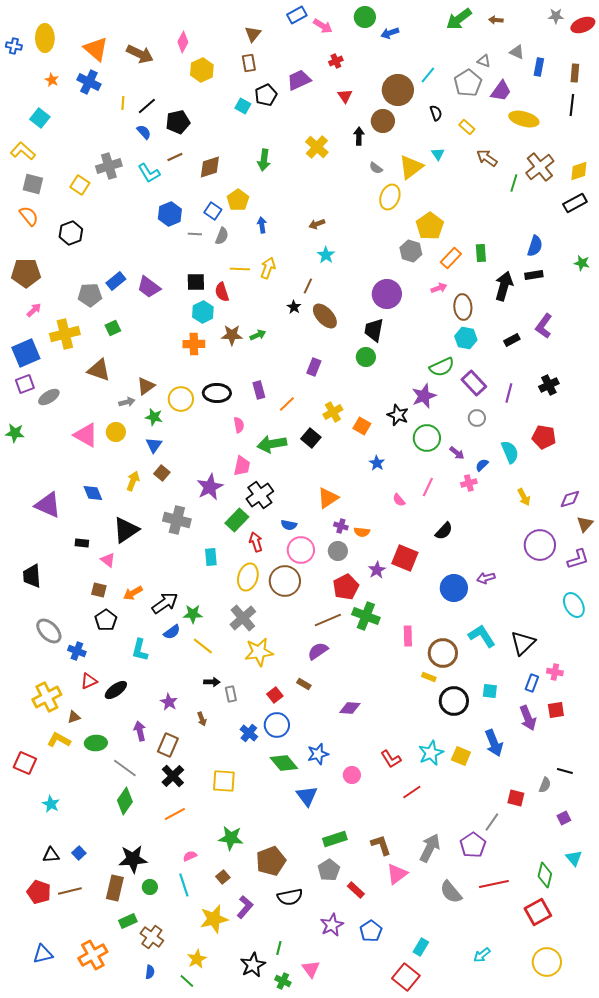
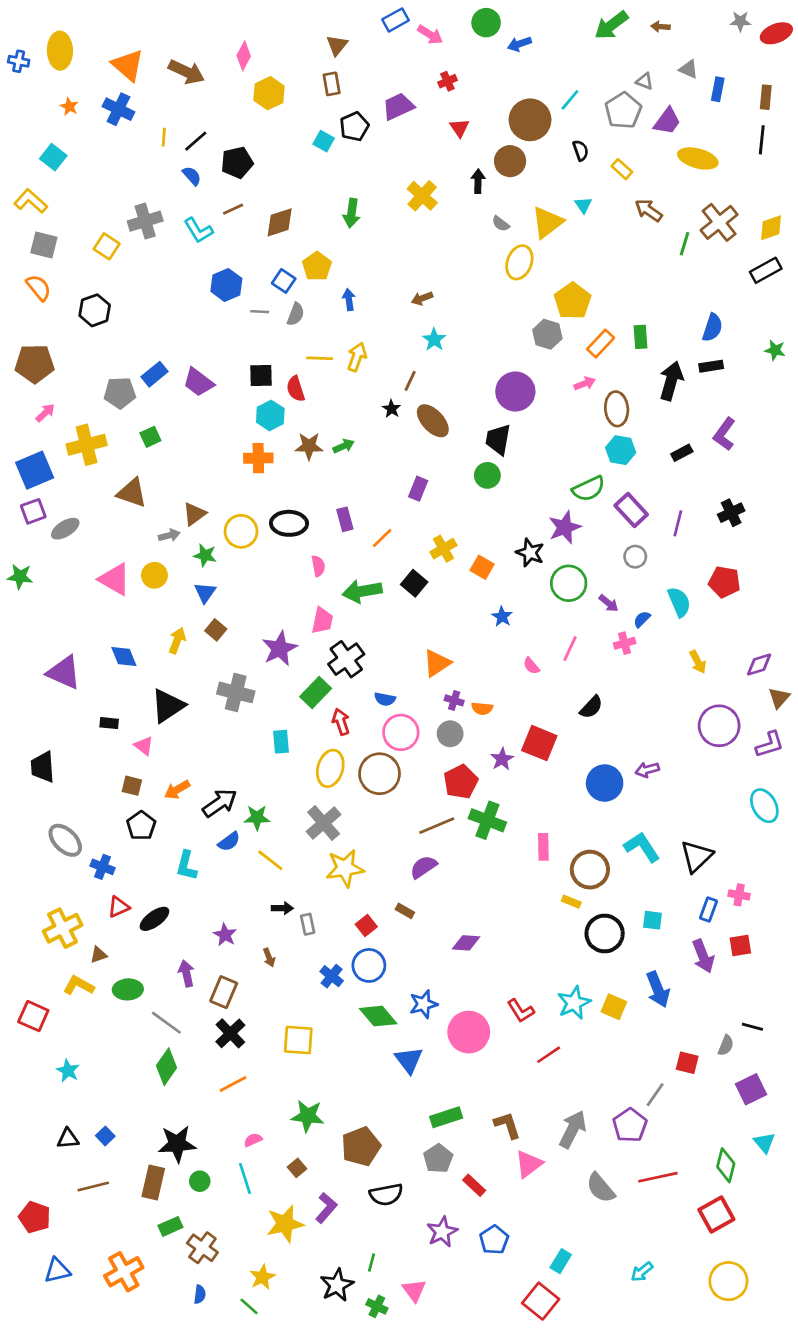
pink circle: (352, 775) -> (469, 1032), size x1.8
purple square: (564, 818) -> (751, 1089), size x1.6
red pentagon: (39, 892) -> (35, 1217), moved

